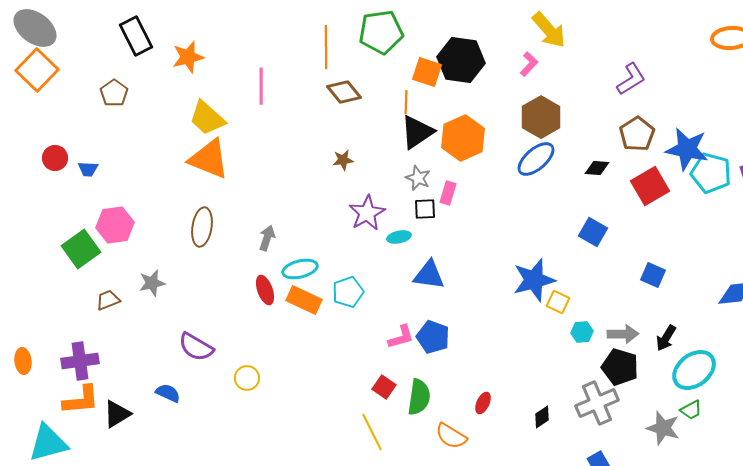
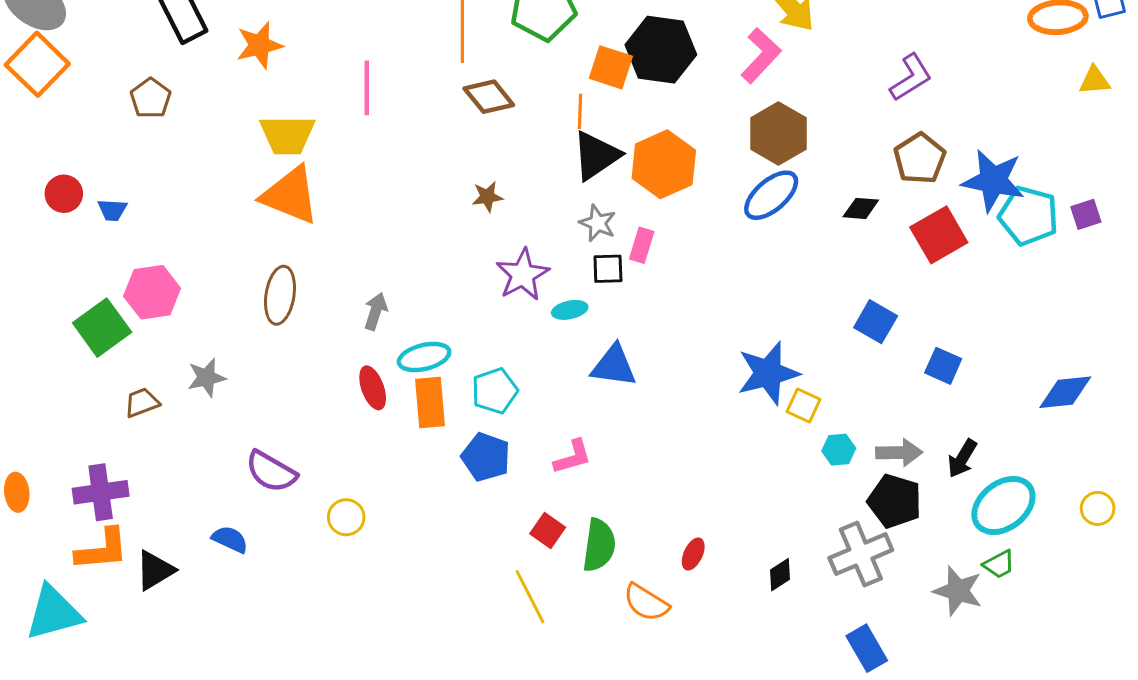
pink L-shape: (529, 64) -> (761, 56), size x1.5
yellow trapezoid: (207, 118) -> (287, 135), turned -42
blue square: (593, 232) -> (876, 322), moved
orange rectangle: (304, 300) -> (430, 403), turned 60
blue pentagon: (433, 337) -> (486, 457), moved

